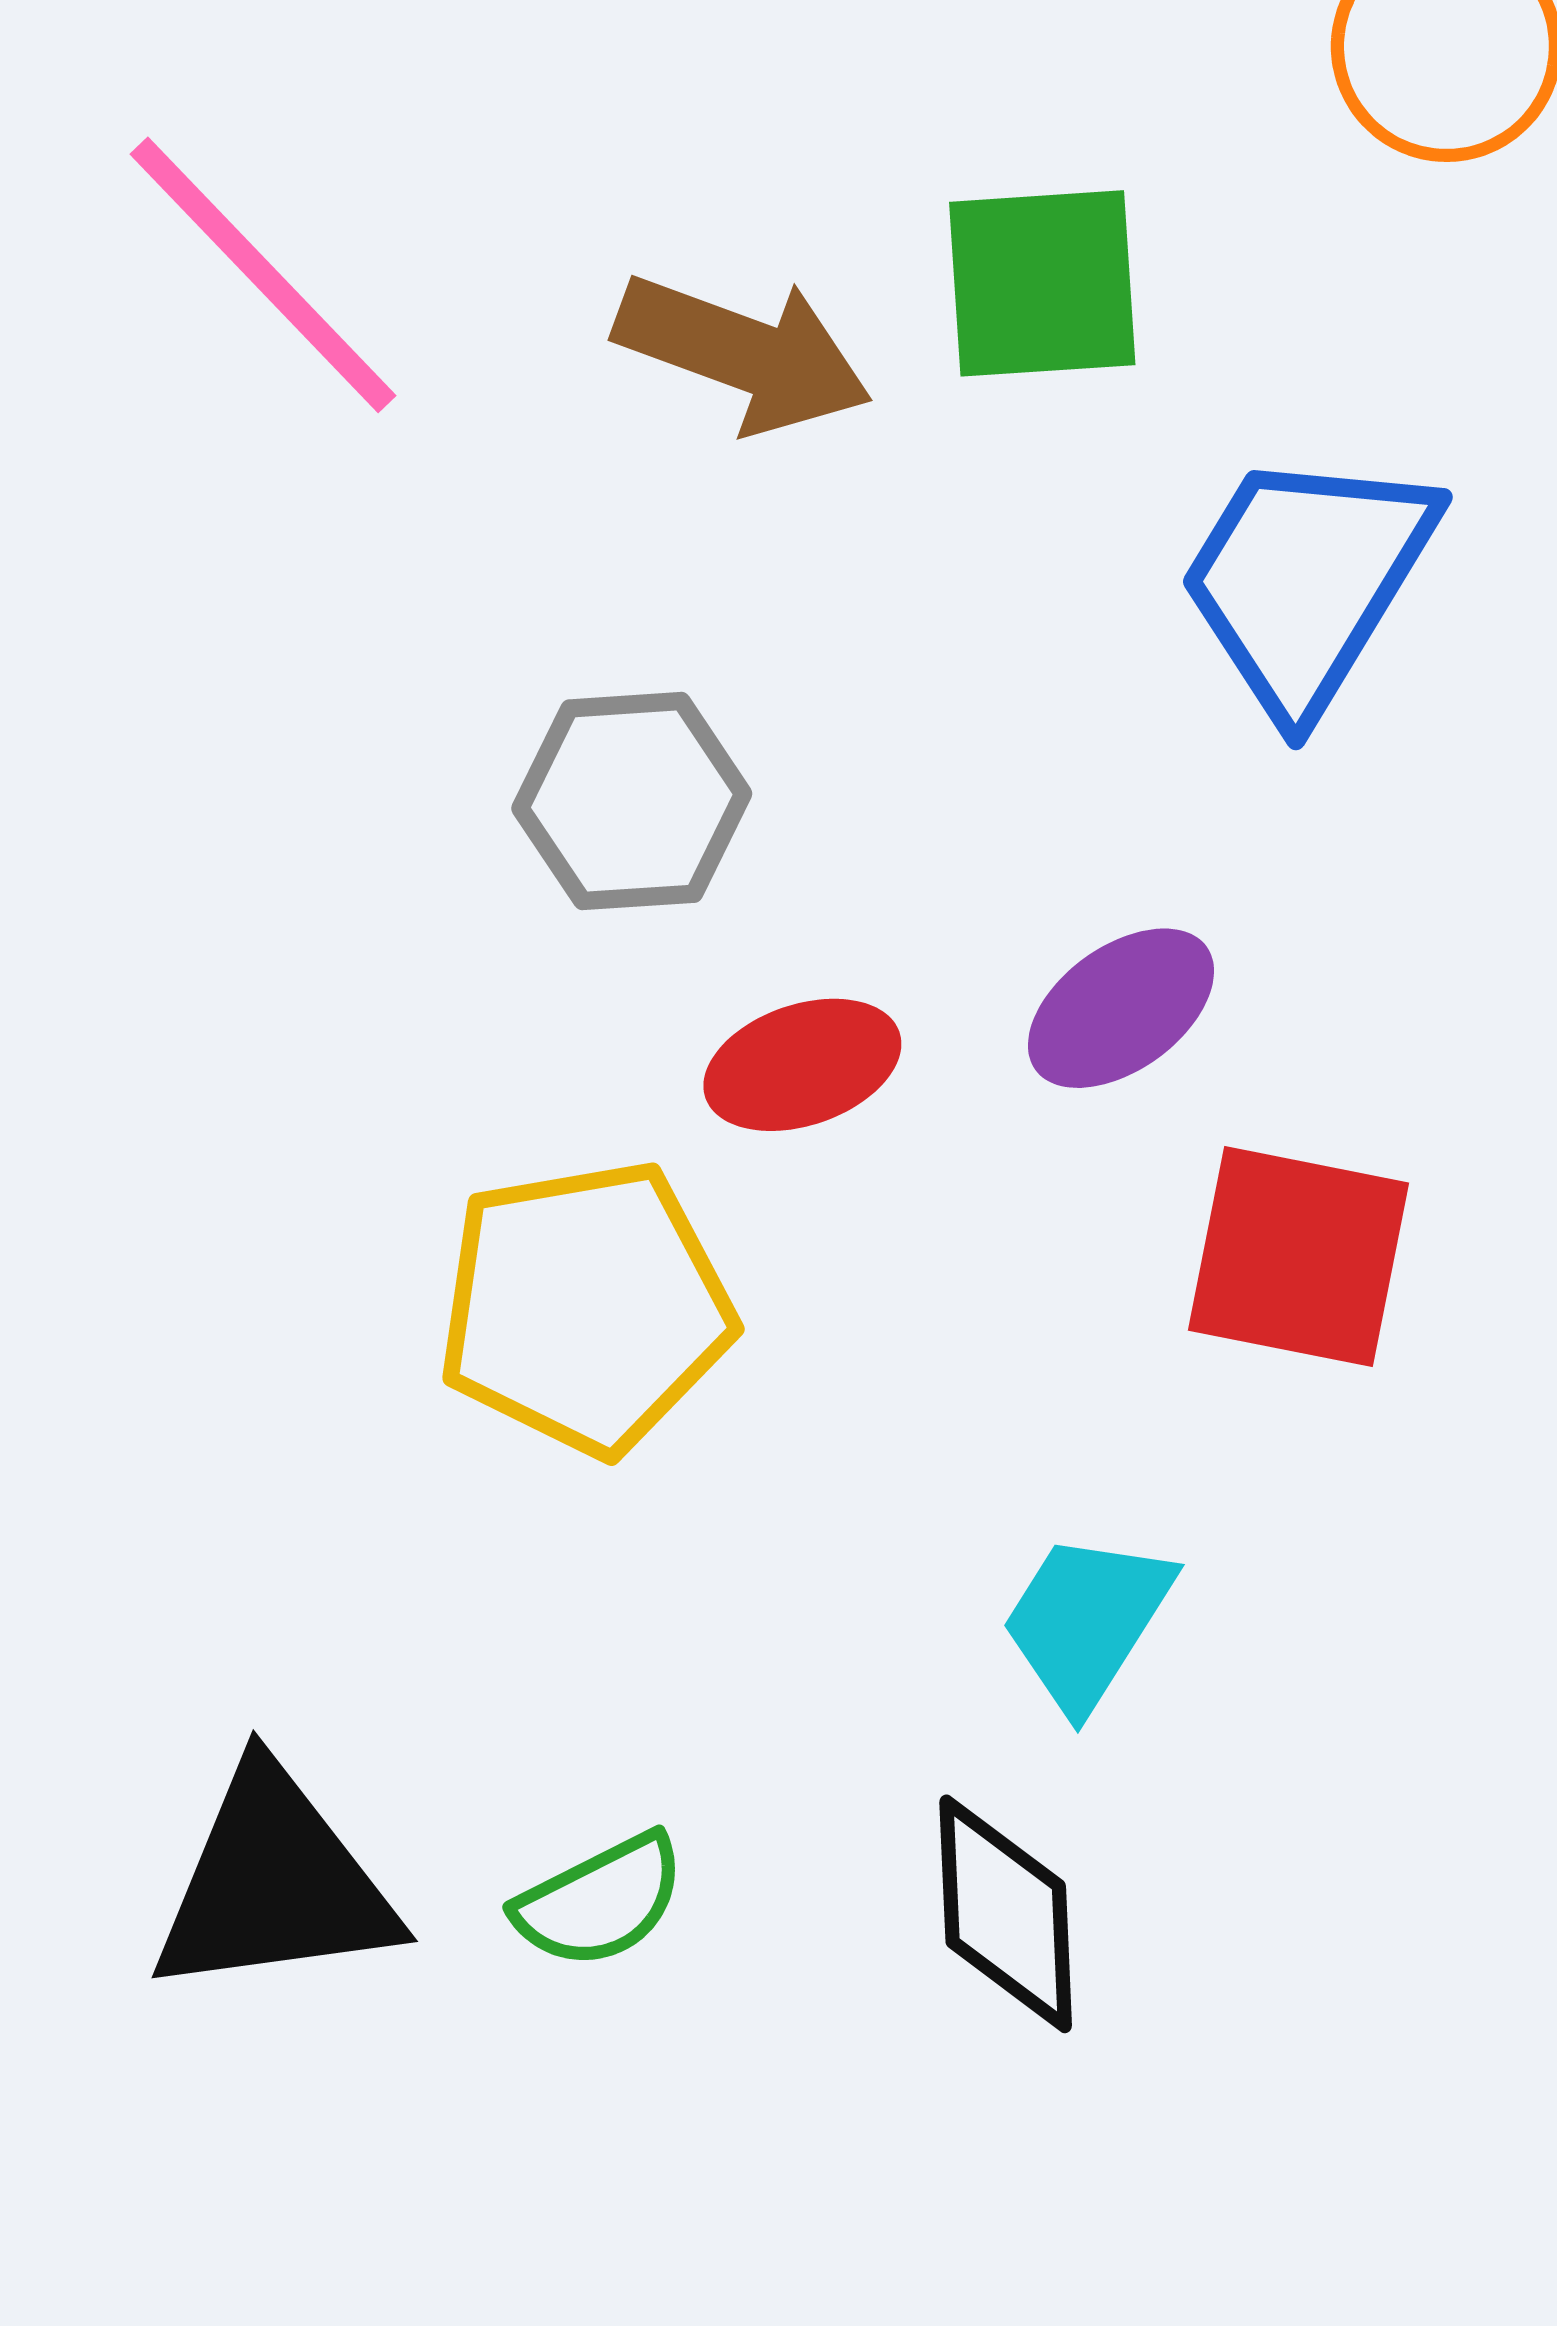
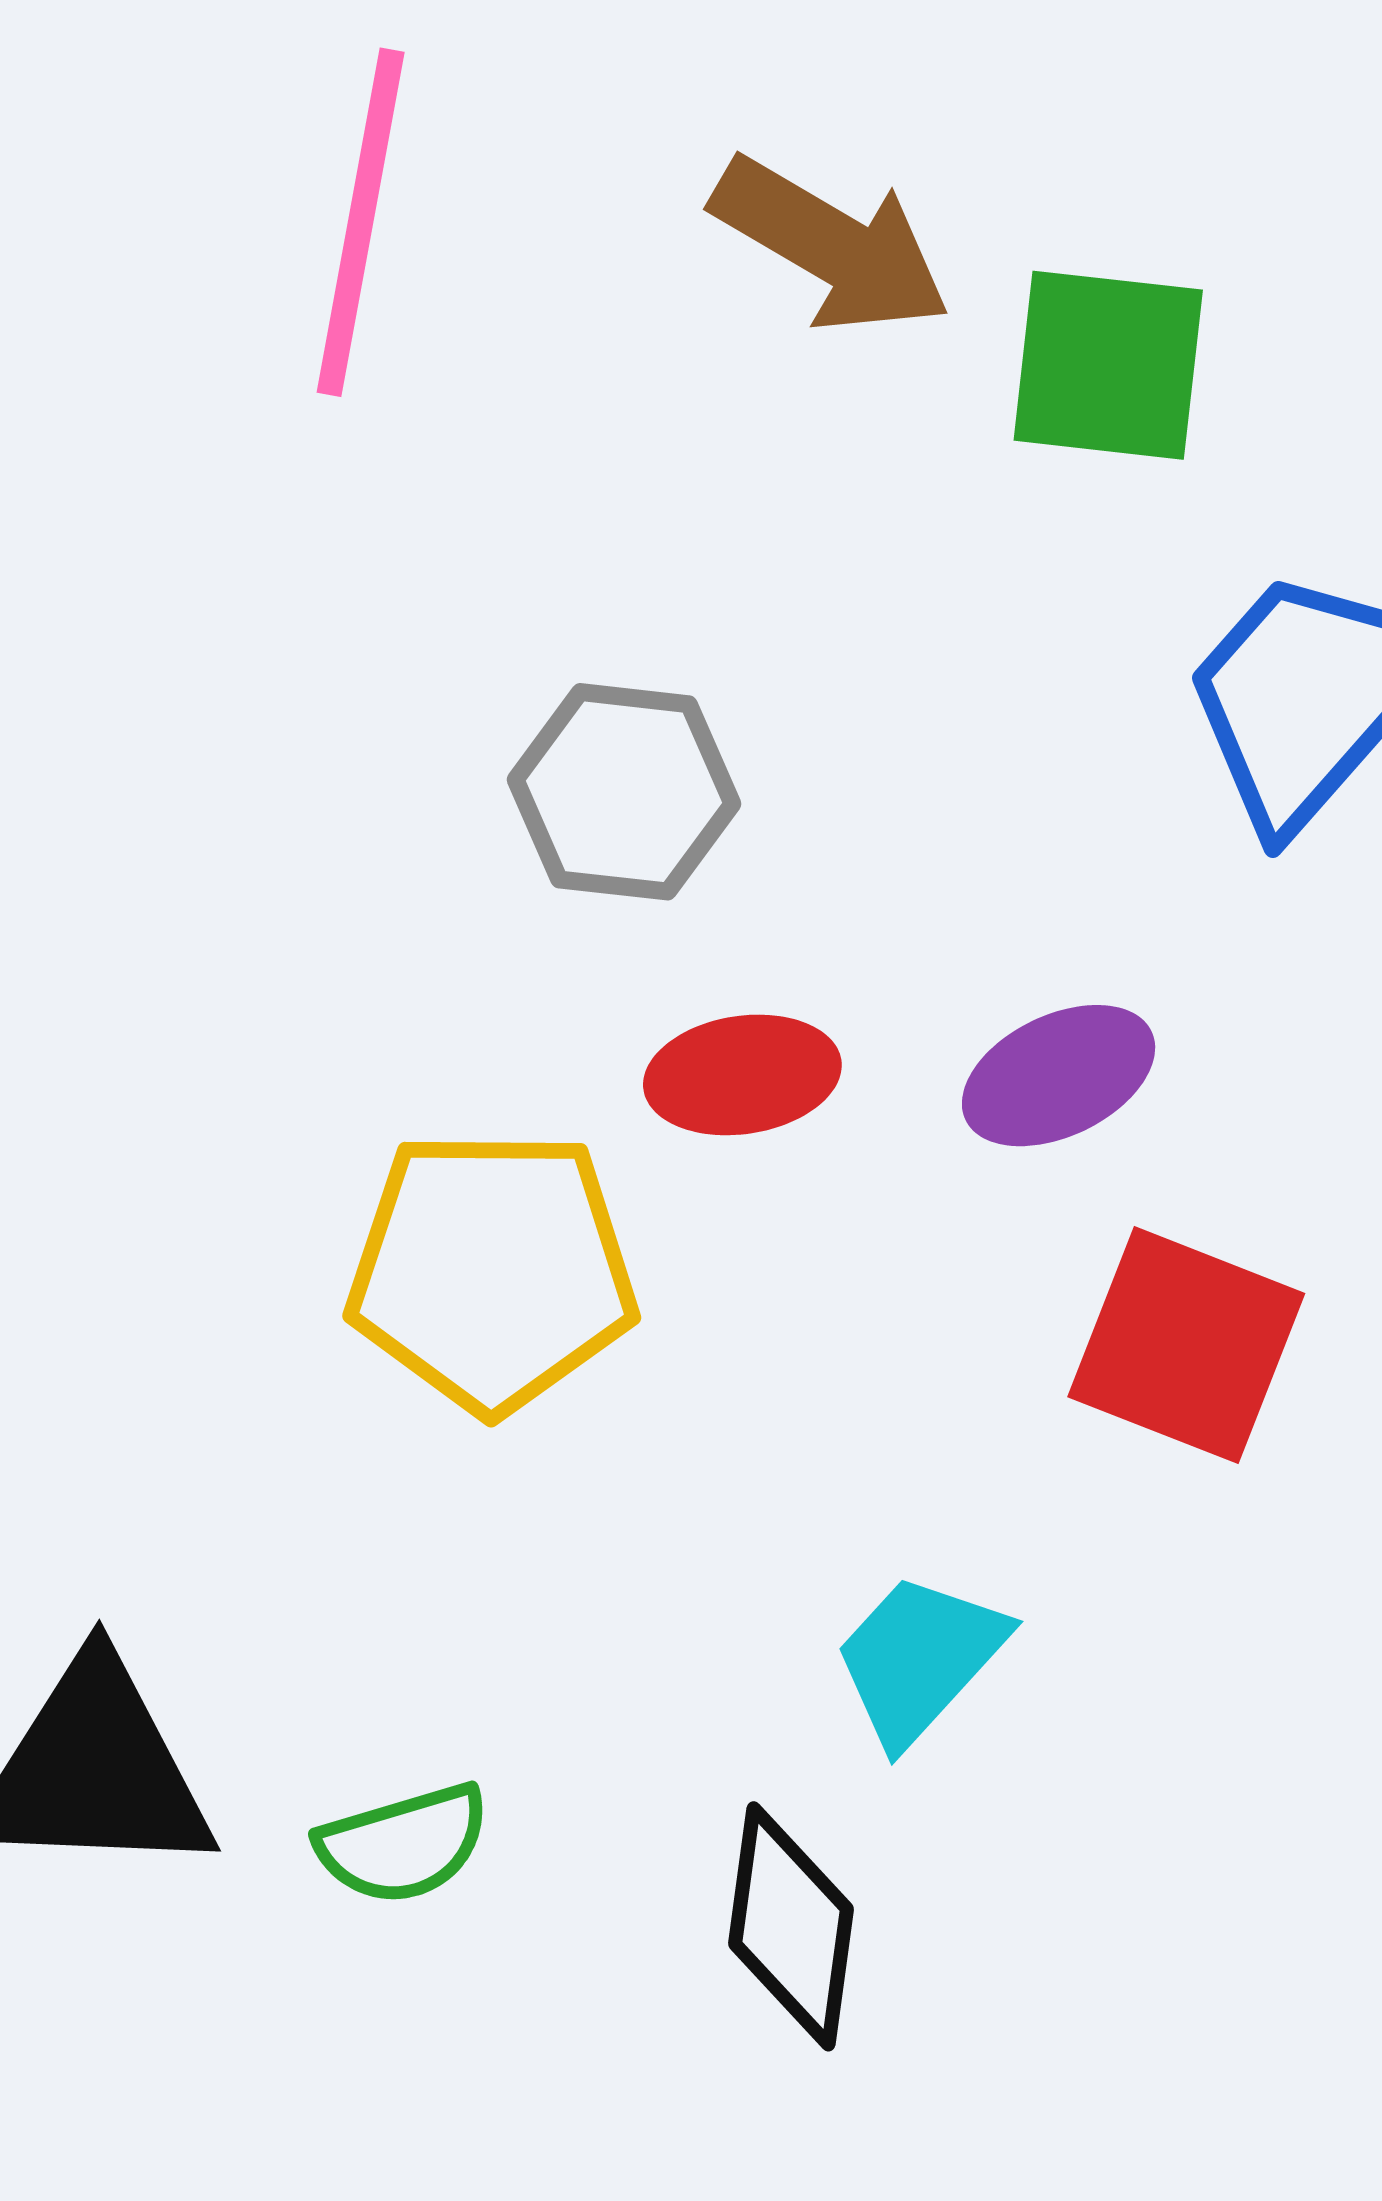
pink line: (263, 275) -> (361, 222), turned 44
brown arrow: (743, 353) -> (831, 245), moved

